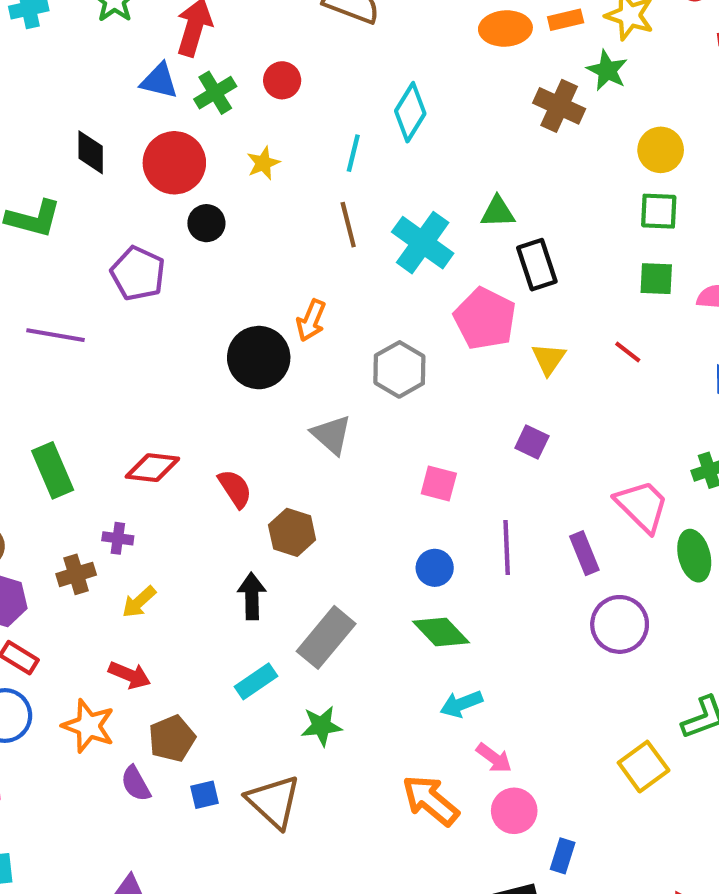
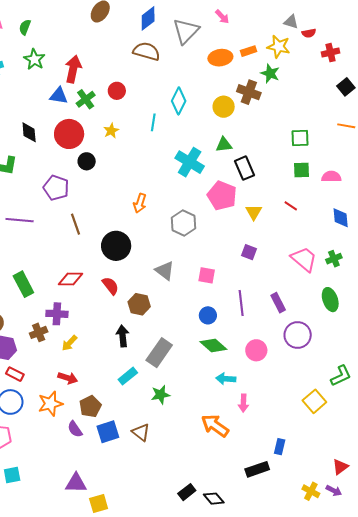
yellow circle: (661, 150) -> (224, 107), moved
brown line: (348, 225) -> (75, 224), moved
black circle: (259, 358) -> (116, 246), moved
gray triangle: (331, 435) -> (165, 271), moved
pink trapezoid: (642, 506) -> (304, 259), moved
purple cross: (118, 538) -> (57, 314), size x1.5
cyan arrow: (461, 704) -> (226, 379), turned 30
orange star: (88, 726) -> (50, 404), turned -30
pink arrow: (494, 758) -> (243, 403), turned 60
blue square: (204, 795) -> (108, 432), size x1.6
brown triangle: (274, 802) -> (141, 432), size x0.7
pink circle: (514, 811) -> (256, 350), moved

